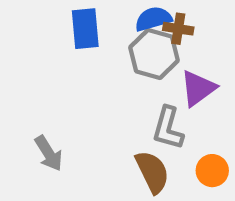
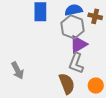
brown cross: (178, 29) -> (95, 16), moved
purple triangle: (198, 88) -> (78, 44), moved

